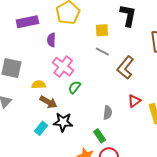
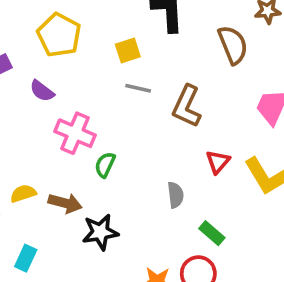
purple semicircle: (51, 40) -> (42, 91), turned -40
yellow semicircle: (39, 85) -> (23, 193), moved
cyan rectangle: (41, 128) -> (26, 258), moved
green rectangle: (100, 136) -> (212, 233), moved

